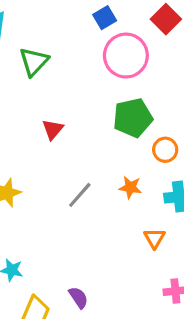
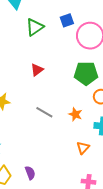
blue square: (105, 18) -> (67, 20), moved
gray line: (80, 195) -> (44, 112), turned 66

